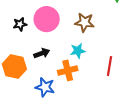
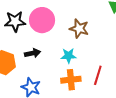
black star: (20, 24) -> (15, 21), size x1.5
orange cross: (68, 70) -> (71, 80), moved

